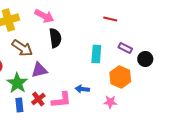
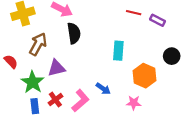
brown arrow: (22, 48) -> (38, 44), turned -95
purple rectangle: (125, 48) -> (158, 20), moved
blue arrow: (82, 89) -> (103, 89), turned -152
pink L-shape: (61, 100) -> (80, 101), turned -35

